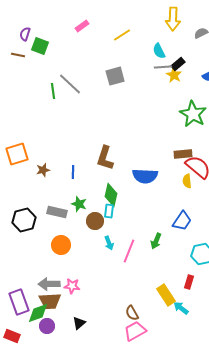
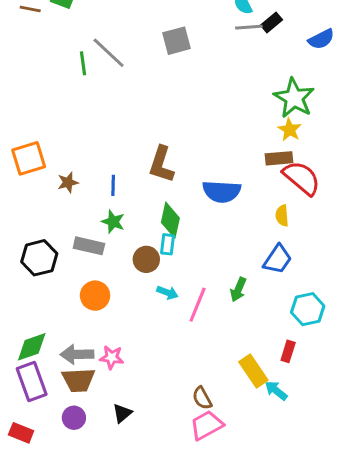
yellow star: (174, 75) -> (290, 130), moved
yellow semicircle: (187, 181) -> (282, 216), moved
green star: (79, 204) -> (113, 222), moved
cyan arrow: (109, 243) -> (167, 293), turned -48
green diamond: (38, 313) -> (32, 347), moved

